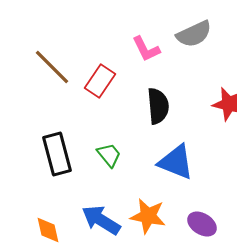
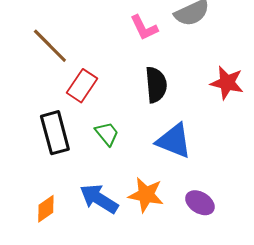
red rectangle: (100, 81) -> (82, 86), moved
orange diamond: (48, 230) -> (46, 209), turned 68

